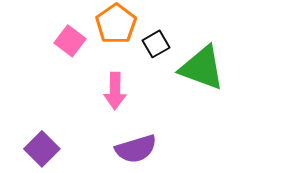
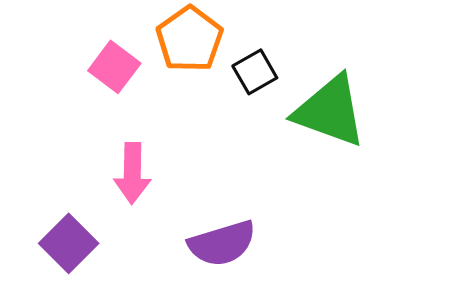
pink arrow: (115, 91) -> (132, 173), moved

